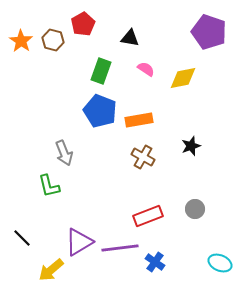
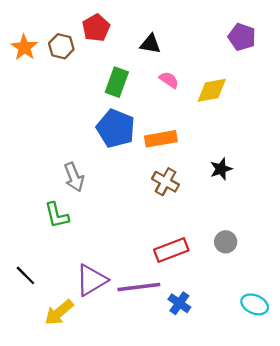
purple pentagon: (209, 32) -> (242, 37), size x0.7

